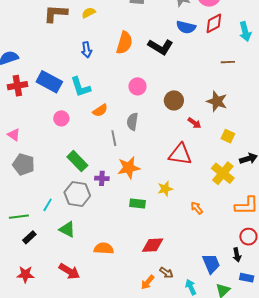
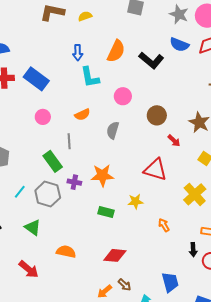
cyan L-shape: (80, 87) -> (90, 77), moved
gray line: (114, 138) -> (69, 141), moved
cyan line: (48, 205) -> (20, 192), moved
black arrow: (237, 255) -> (193, 250), moved

